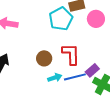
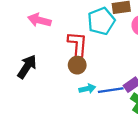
red L-shape: (71, 54) -> (78, 44), moved

